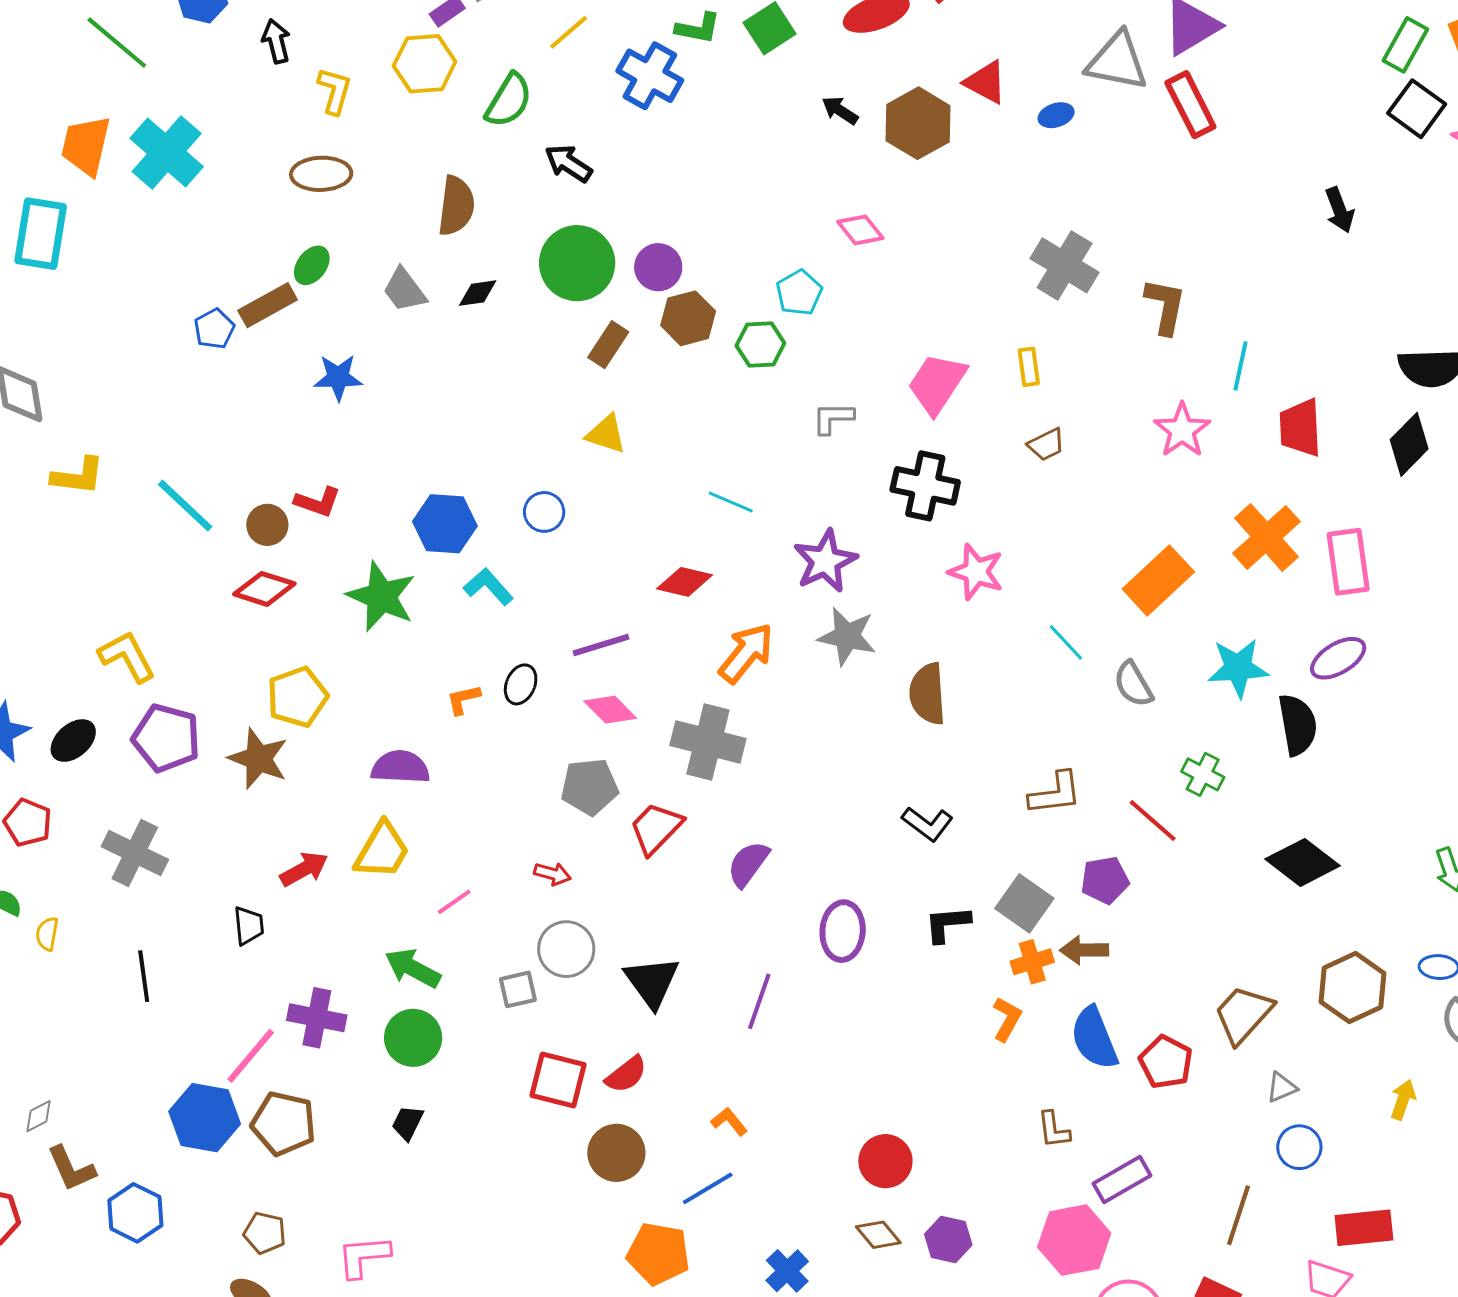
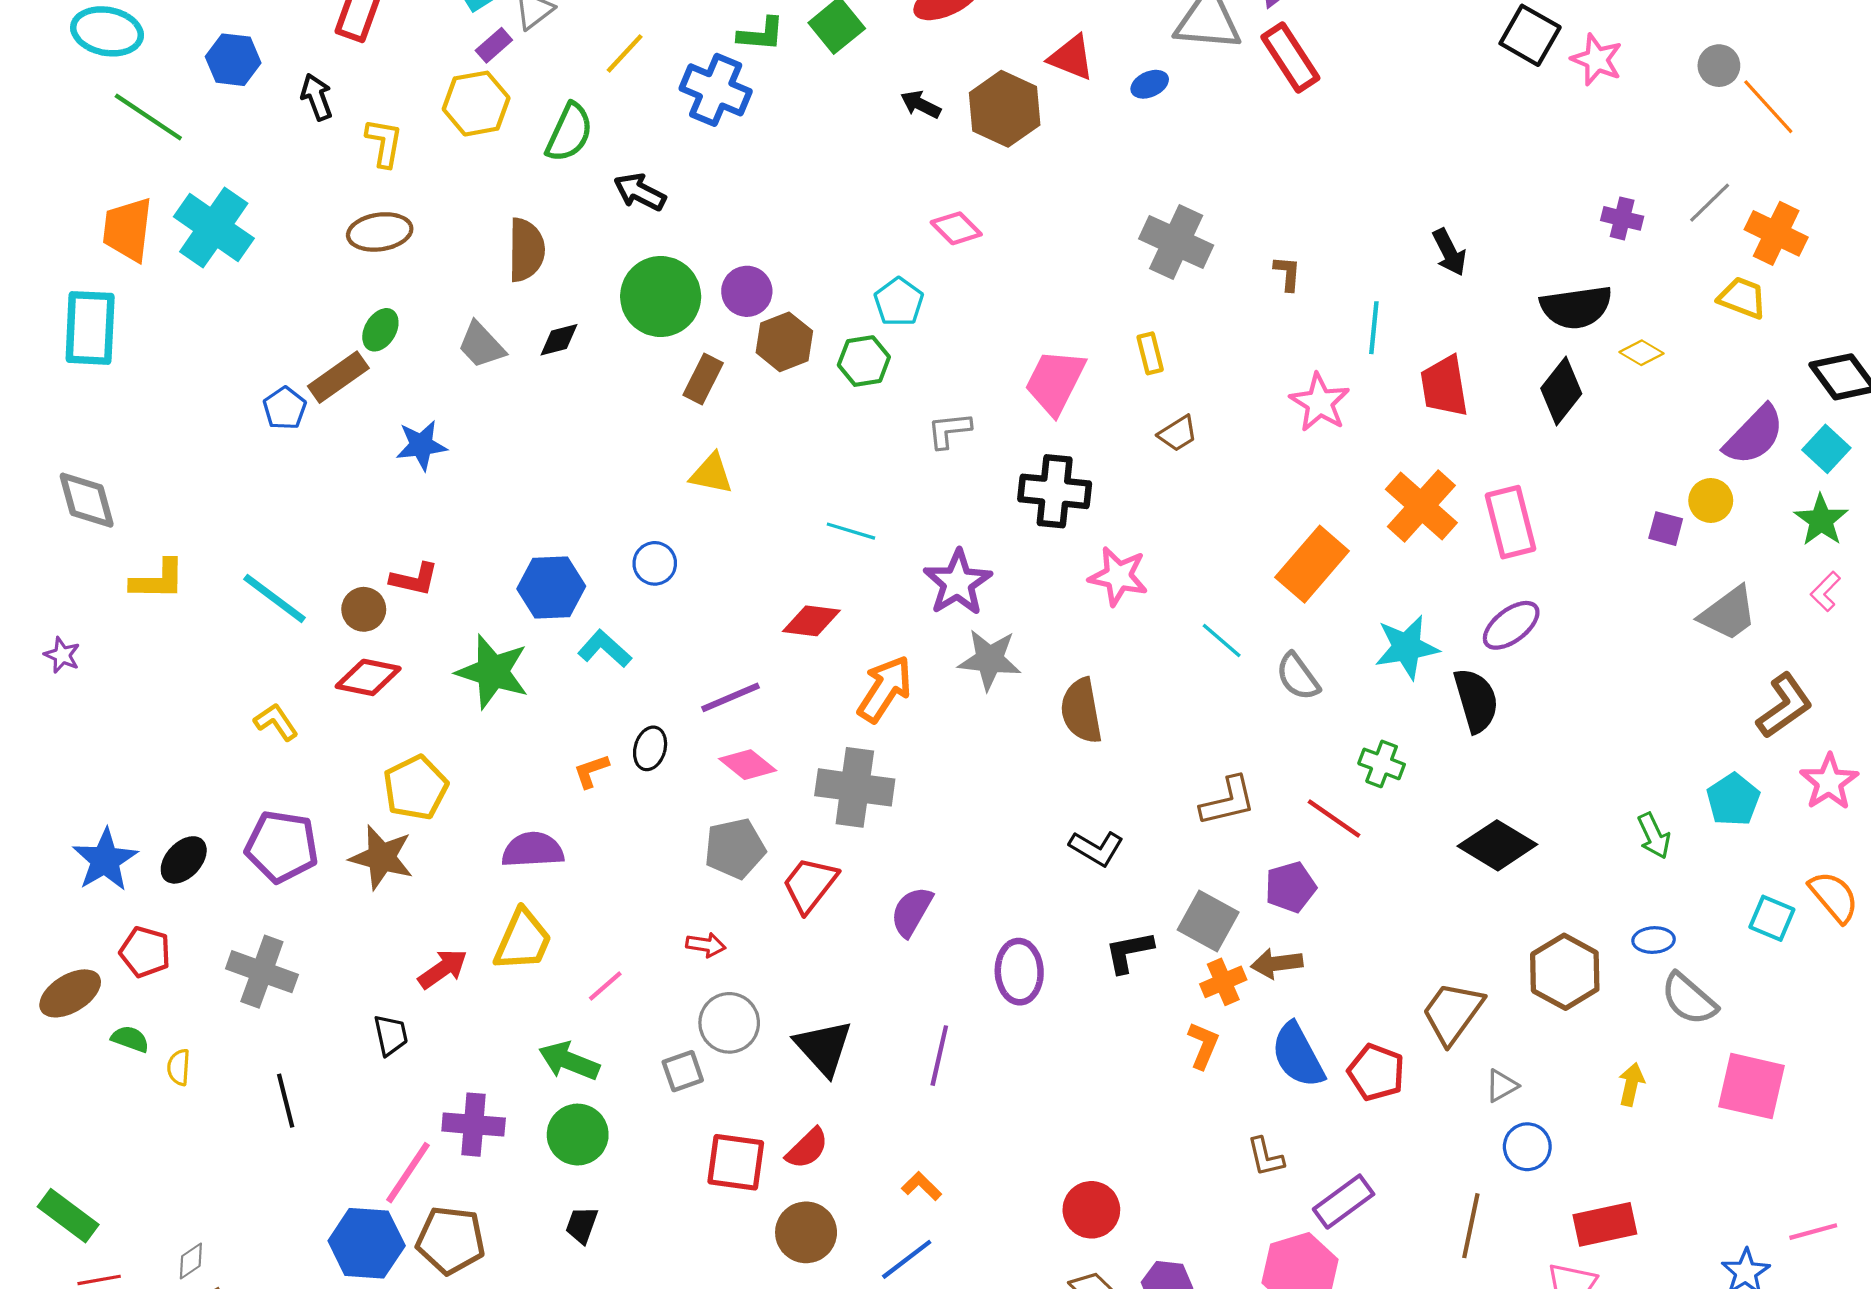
black arrow: (1340, 210) -> (1449, 252), moved
brown L-shape: (1165, 306) -> (1287, 273), size x0.6
yellow L-shape: (127, 657) -> (276, 722), moved, size x0.7

